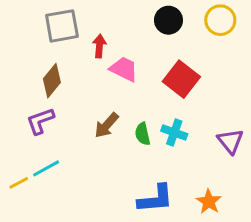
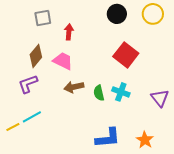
gray square: (62, 26) -> (43, 18), size x0.7
pink trapezoid: (124, 69) -> (63, 61), moved
brown arrow: (107, 125) -> (74, 87), turned 36

